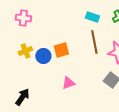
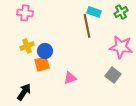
brown line: (94, 42) -> (87, 26), moved
orange square: (61, 50) -> (42, 64), moved

